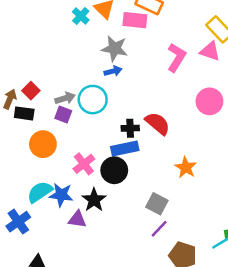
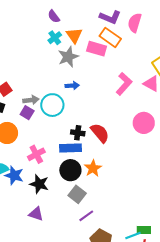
gray star: (115, 49) -> (68, 57), moved, turned 30
orange star: (186, 168) -> (93, 168), moved
black circle: (114, 170) -> (70, 170), moved
black star: (94, 200) -> (39, 184), turned -30
gray square: (157, 204) -> (77, 194), moved
purple triangle: (77, 219) -> (36, 214), moved

